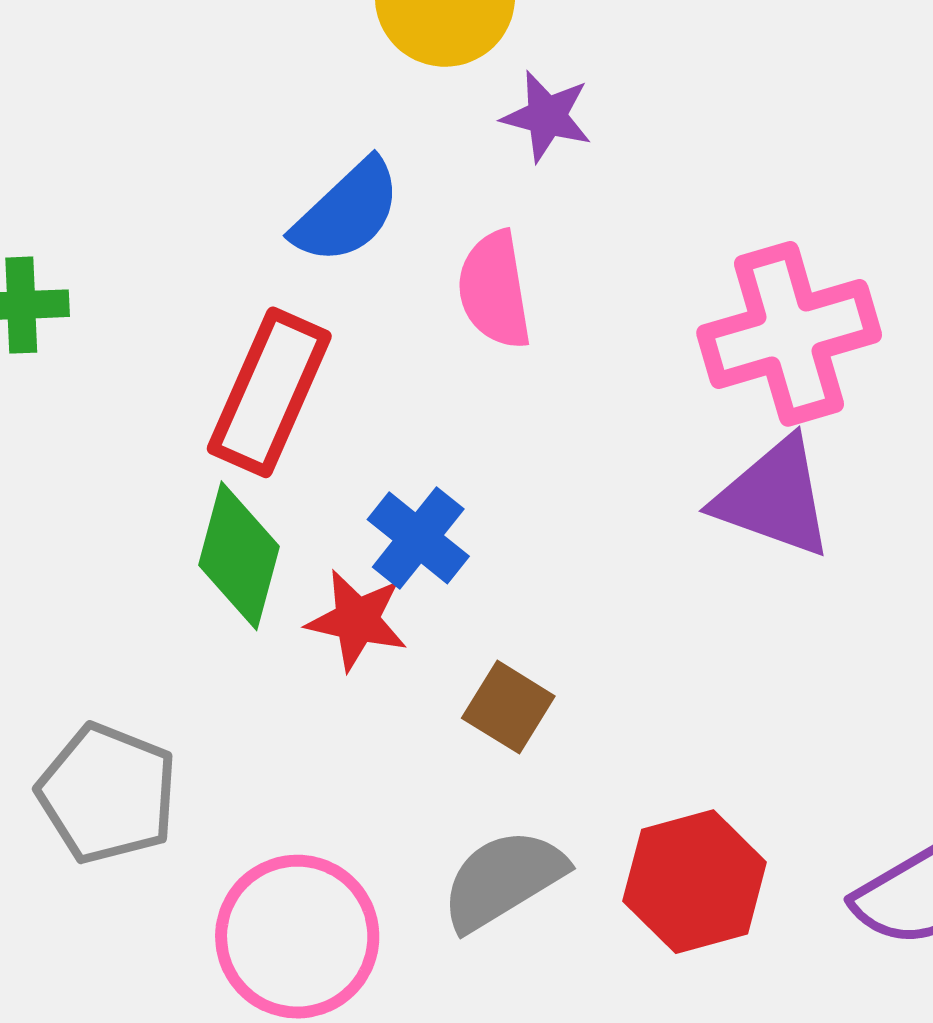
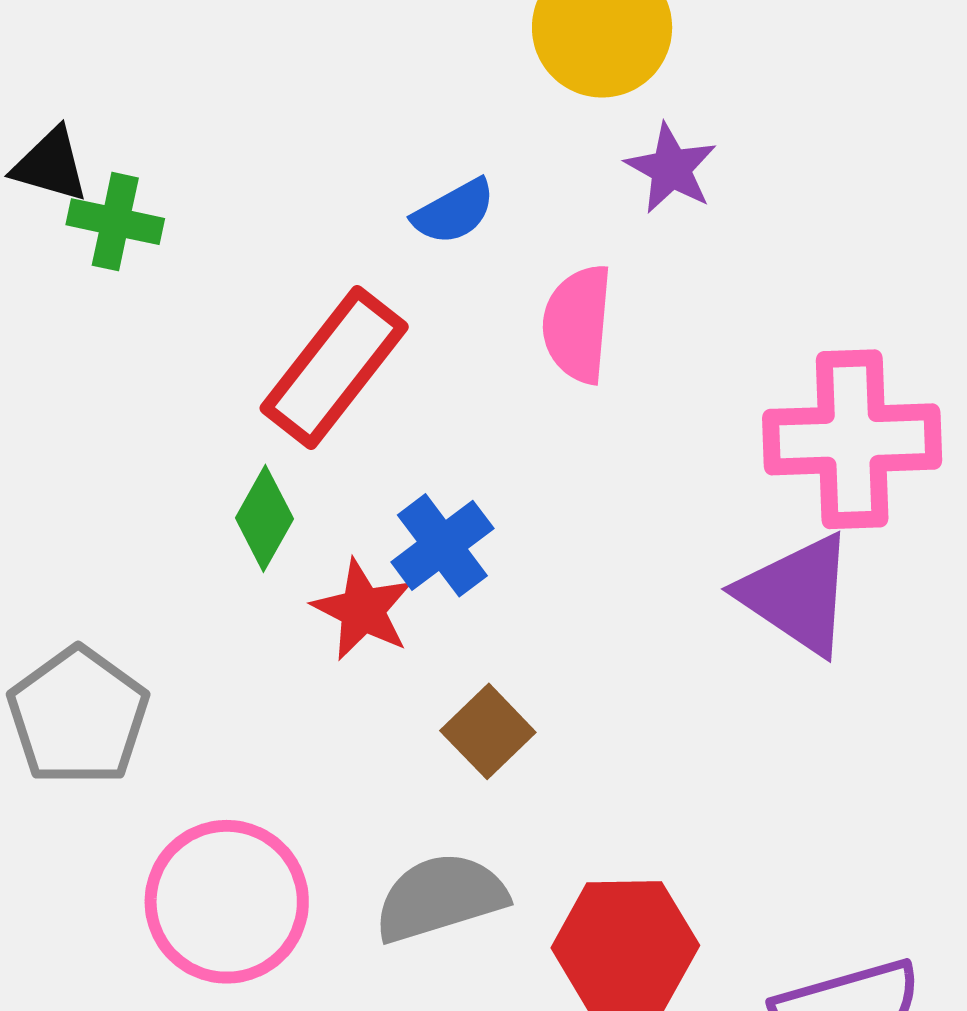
blue semicircle: (347, 212) -> (454, 212), size x0.7
green diamond: (239, 556) -> (264, 518), size x0.7

